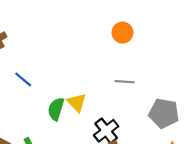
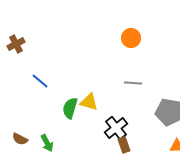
yellow triangle: (77, 102) -> (89, 102), turned -30

